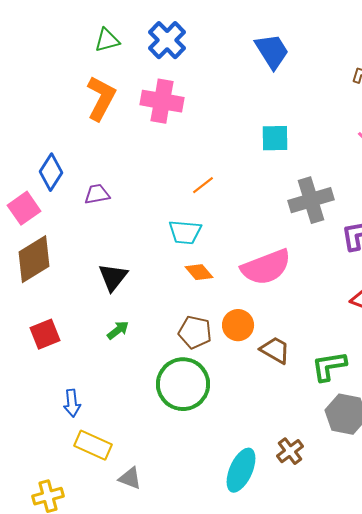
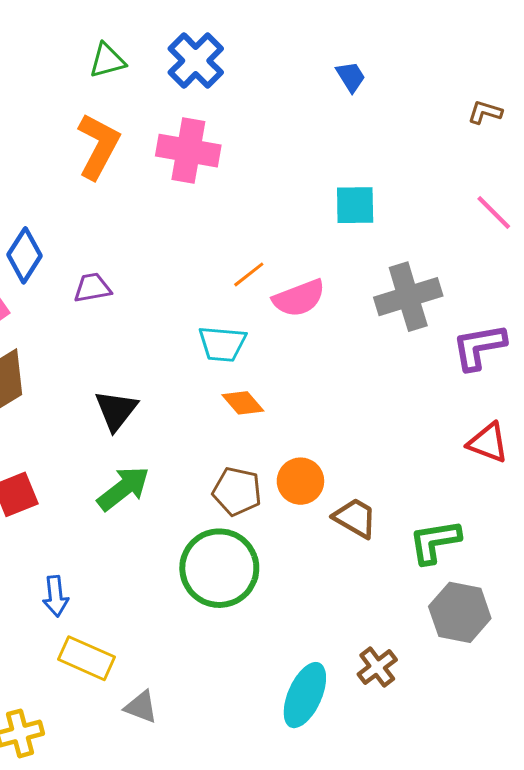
blue trapezoid: (272, 51) -> (351, 77), size x0.6
pink semicircle: (266, 267) -> (299, 298), moved, size x0.7
green arrow: (118, 330) -> (123, 488), size x1.6

